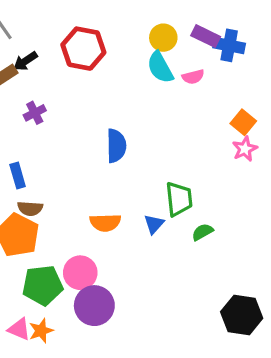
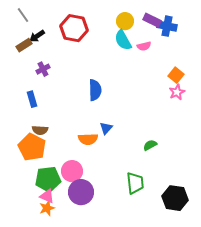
blue rectangle: (18, 176) -> (32, 99), moved
green trapezoid: (179, 199) -> (135, 183), moved
blue triangle: (154, 224) -> (106, 128), moved
pink triangle: (19, 329) -> (47, 196), moved

